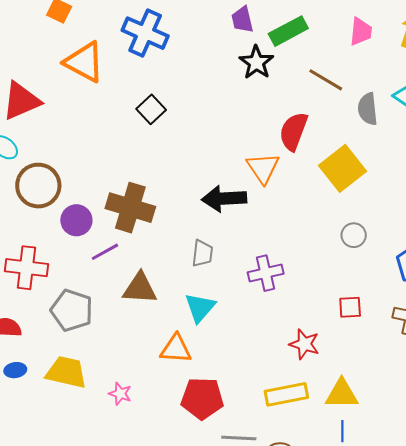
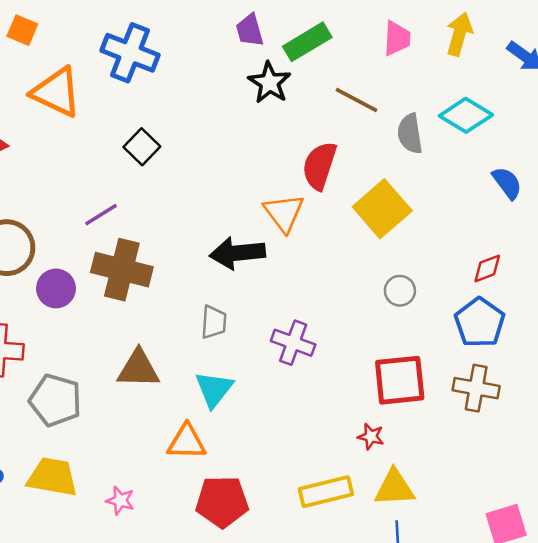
purple line: (105, 252) -> (101, 215), moved
purple cross: (266, 273) -> (293, 343), turned 36
red square: (350, 307) -> (400, 380), size x1.8
red star: (304, 344) -> (371, 436), moved, size x0.7

